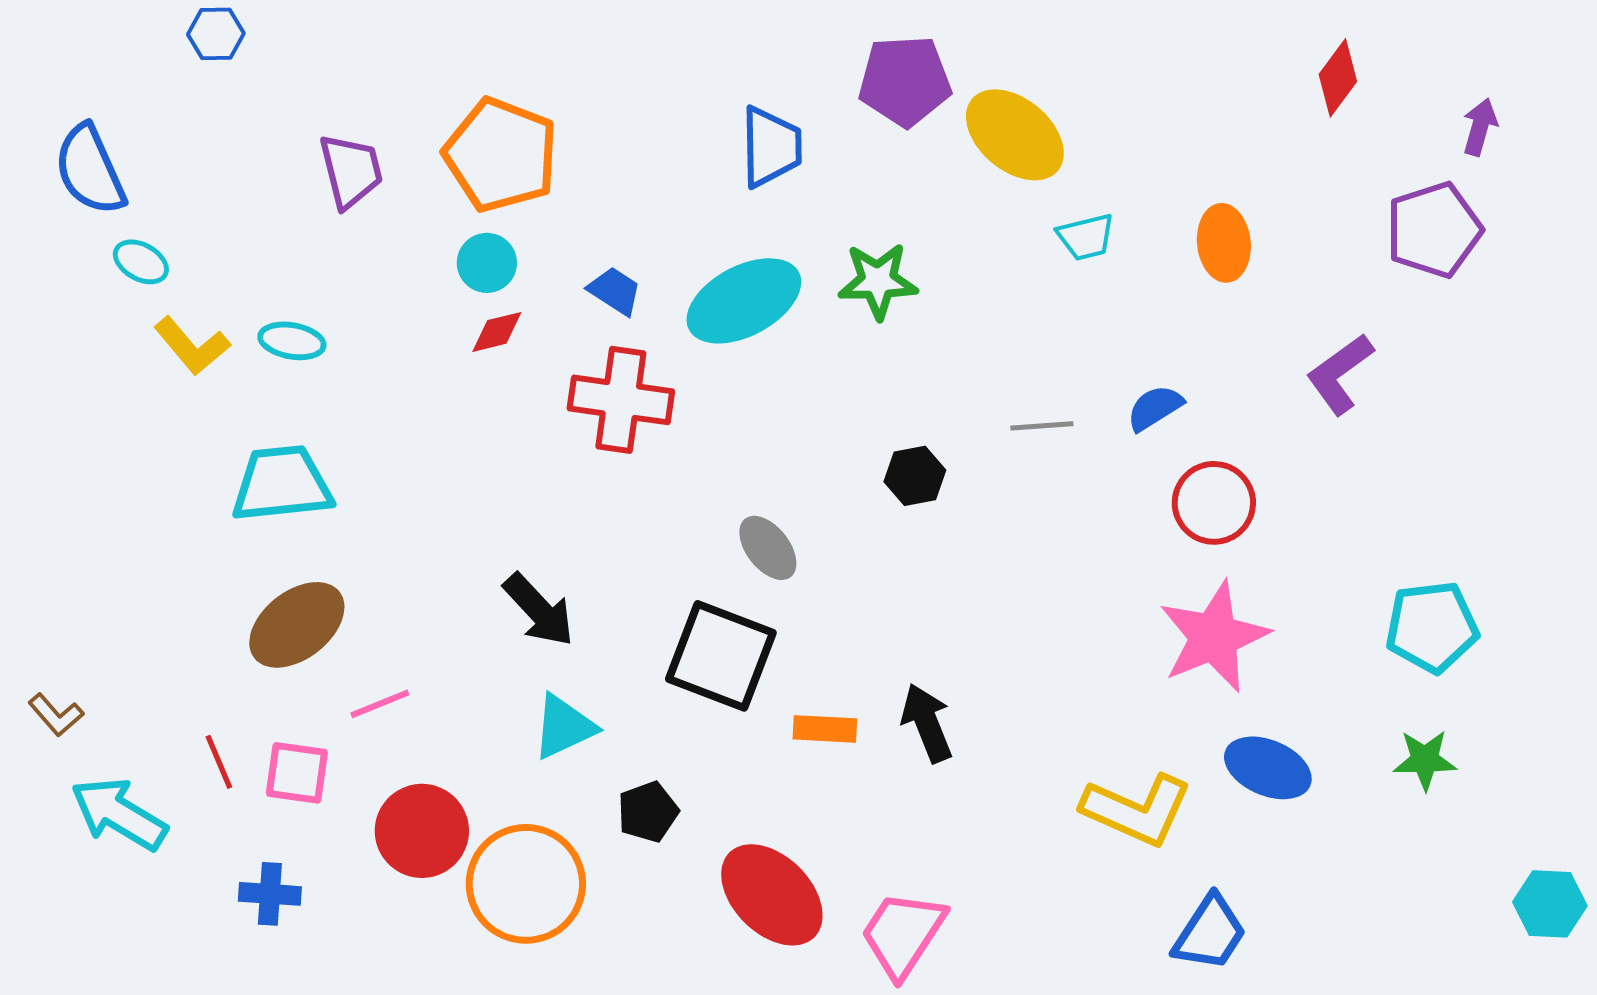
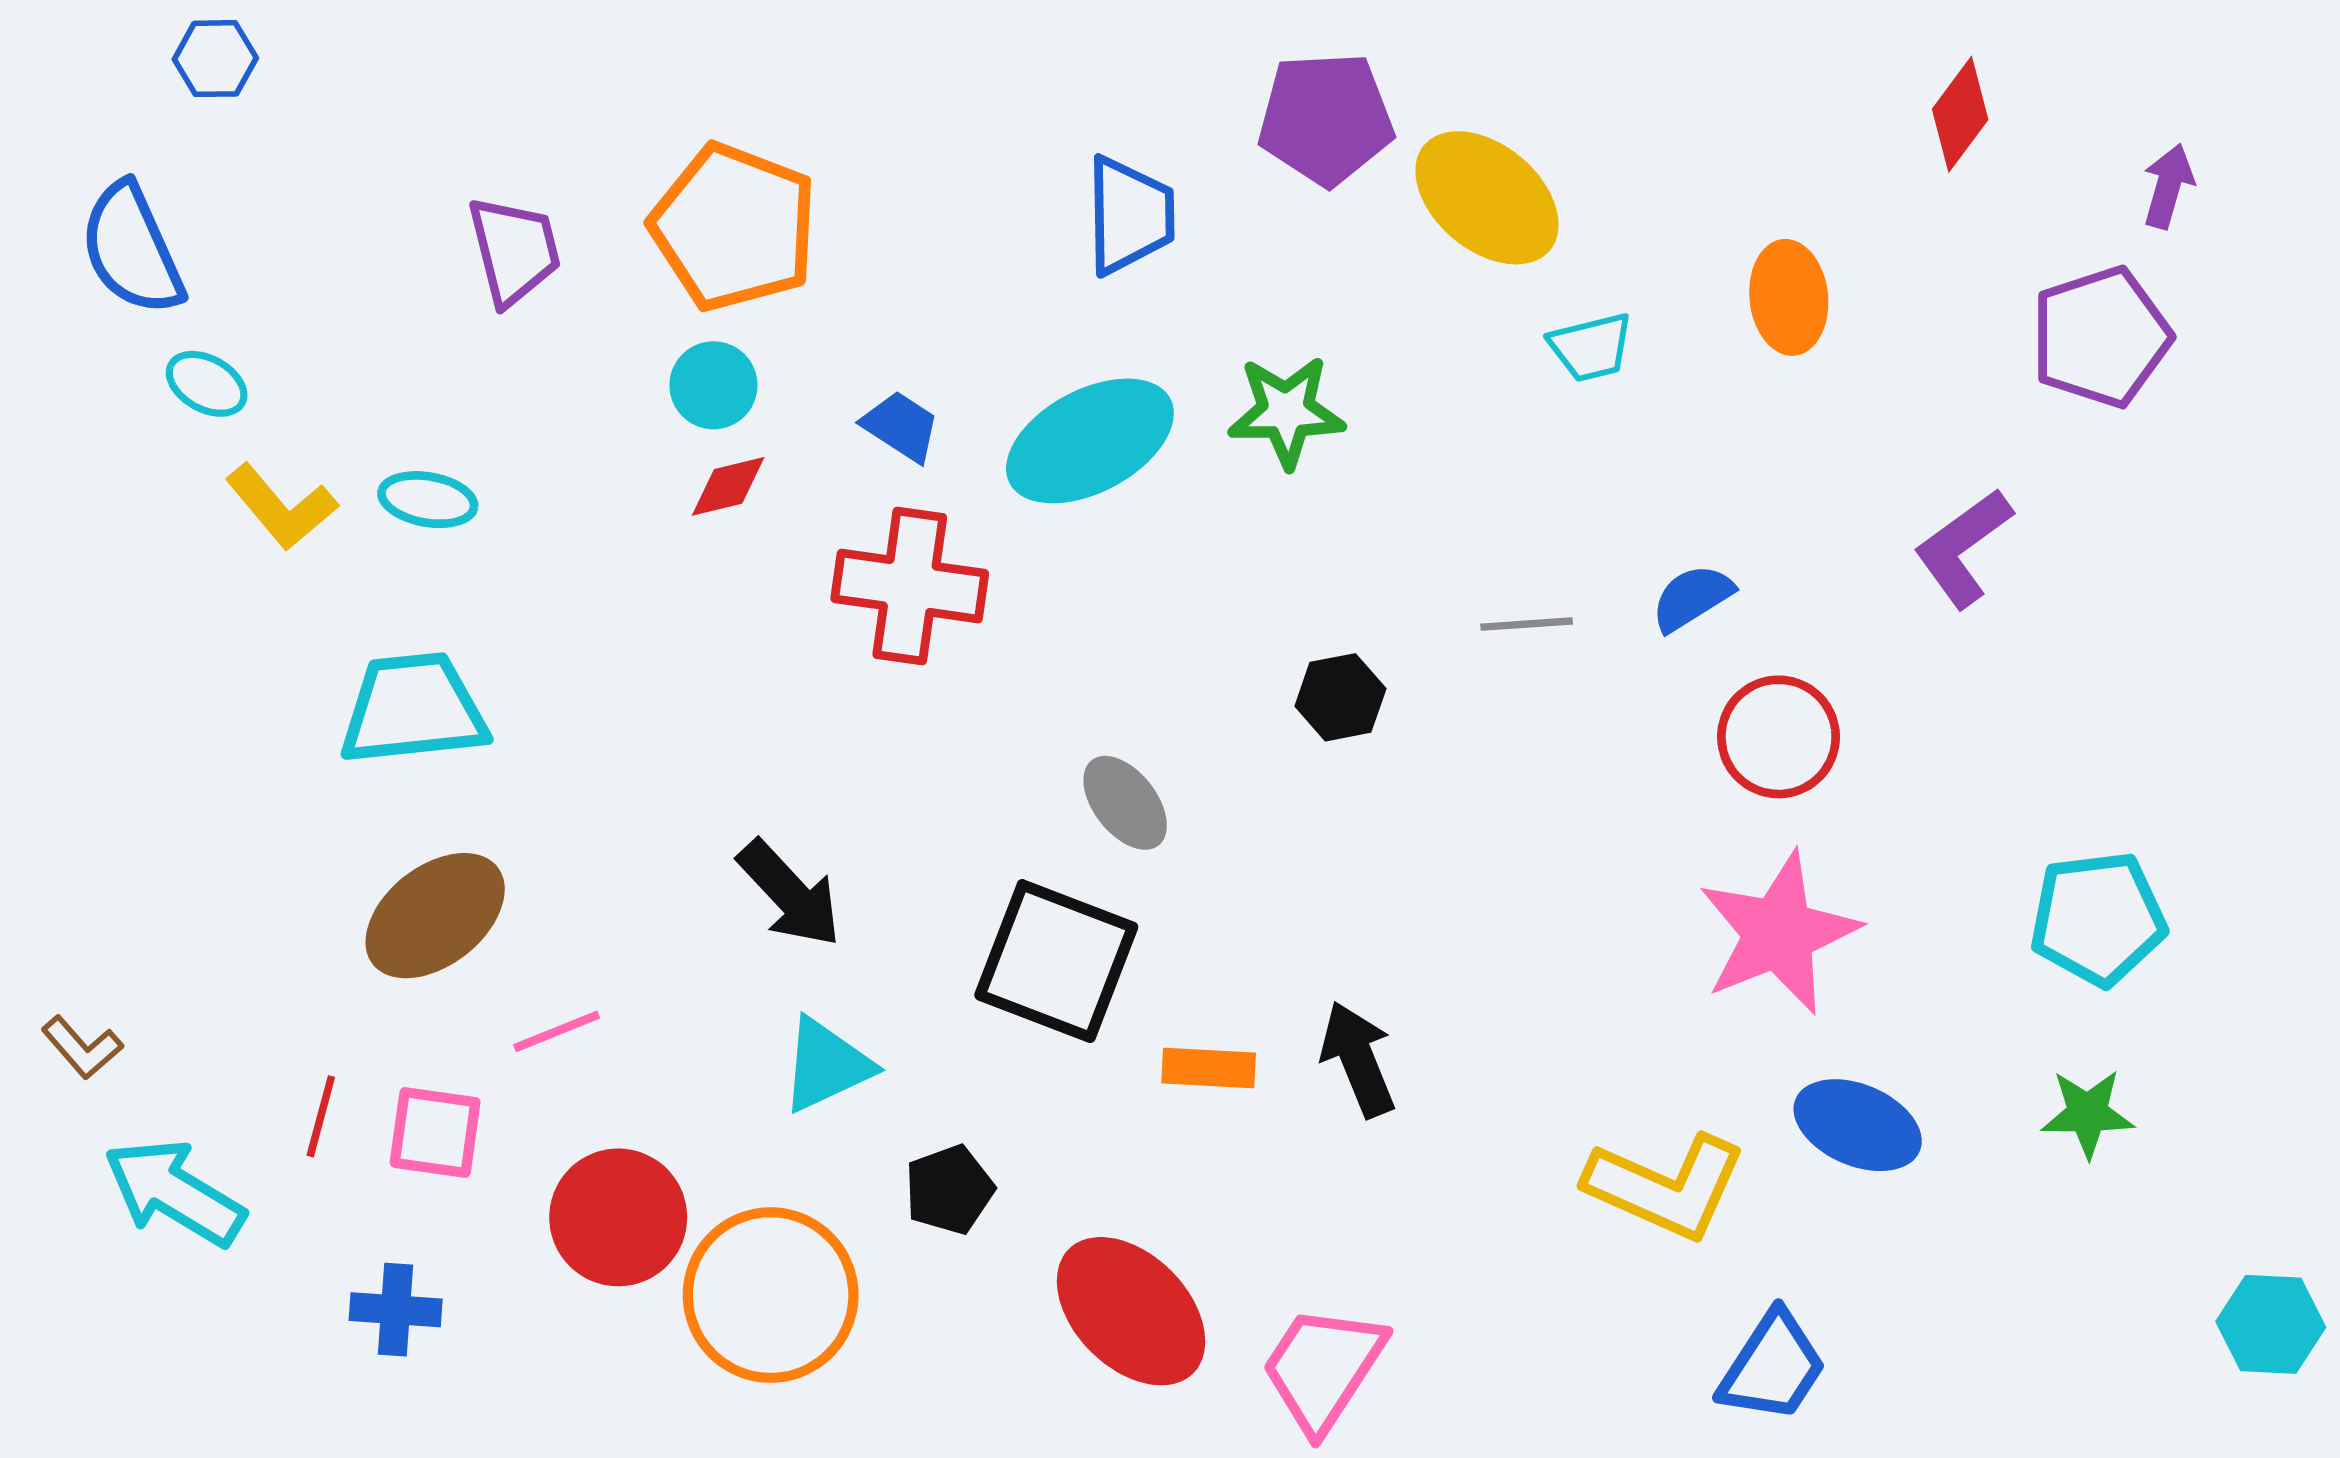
blue hexagon: (216, 34) -> (215, 59), moved
orange ellipse: (1224, 243) -> (1789, 297), moved
red line: (219, 762) -> (321, 1116), turned 38

